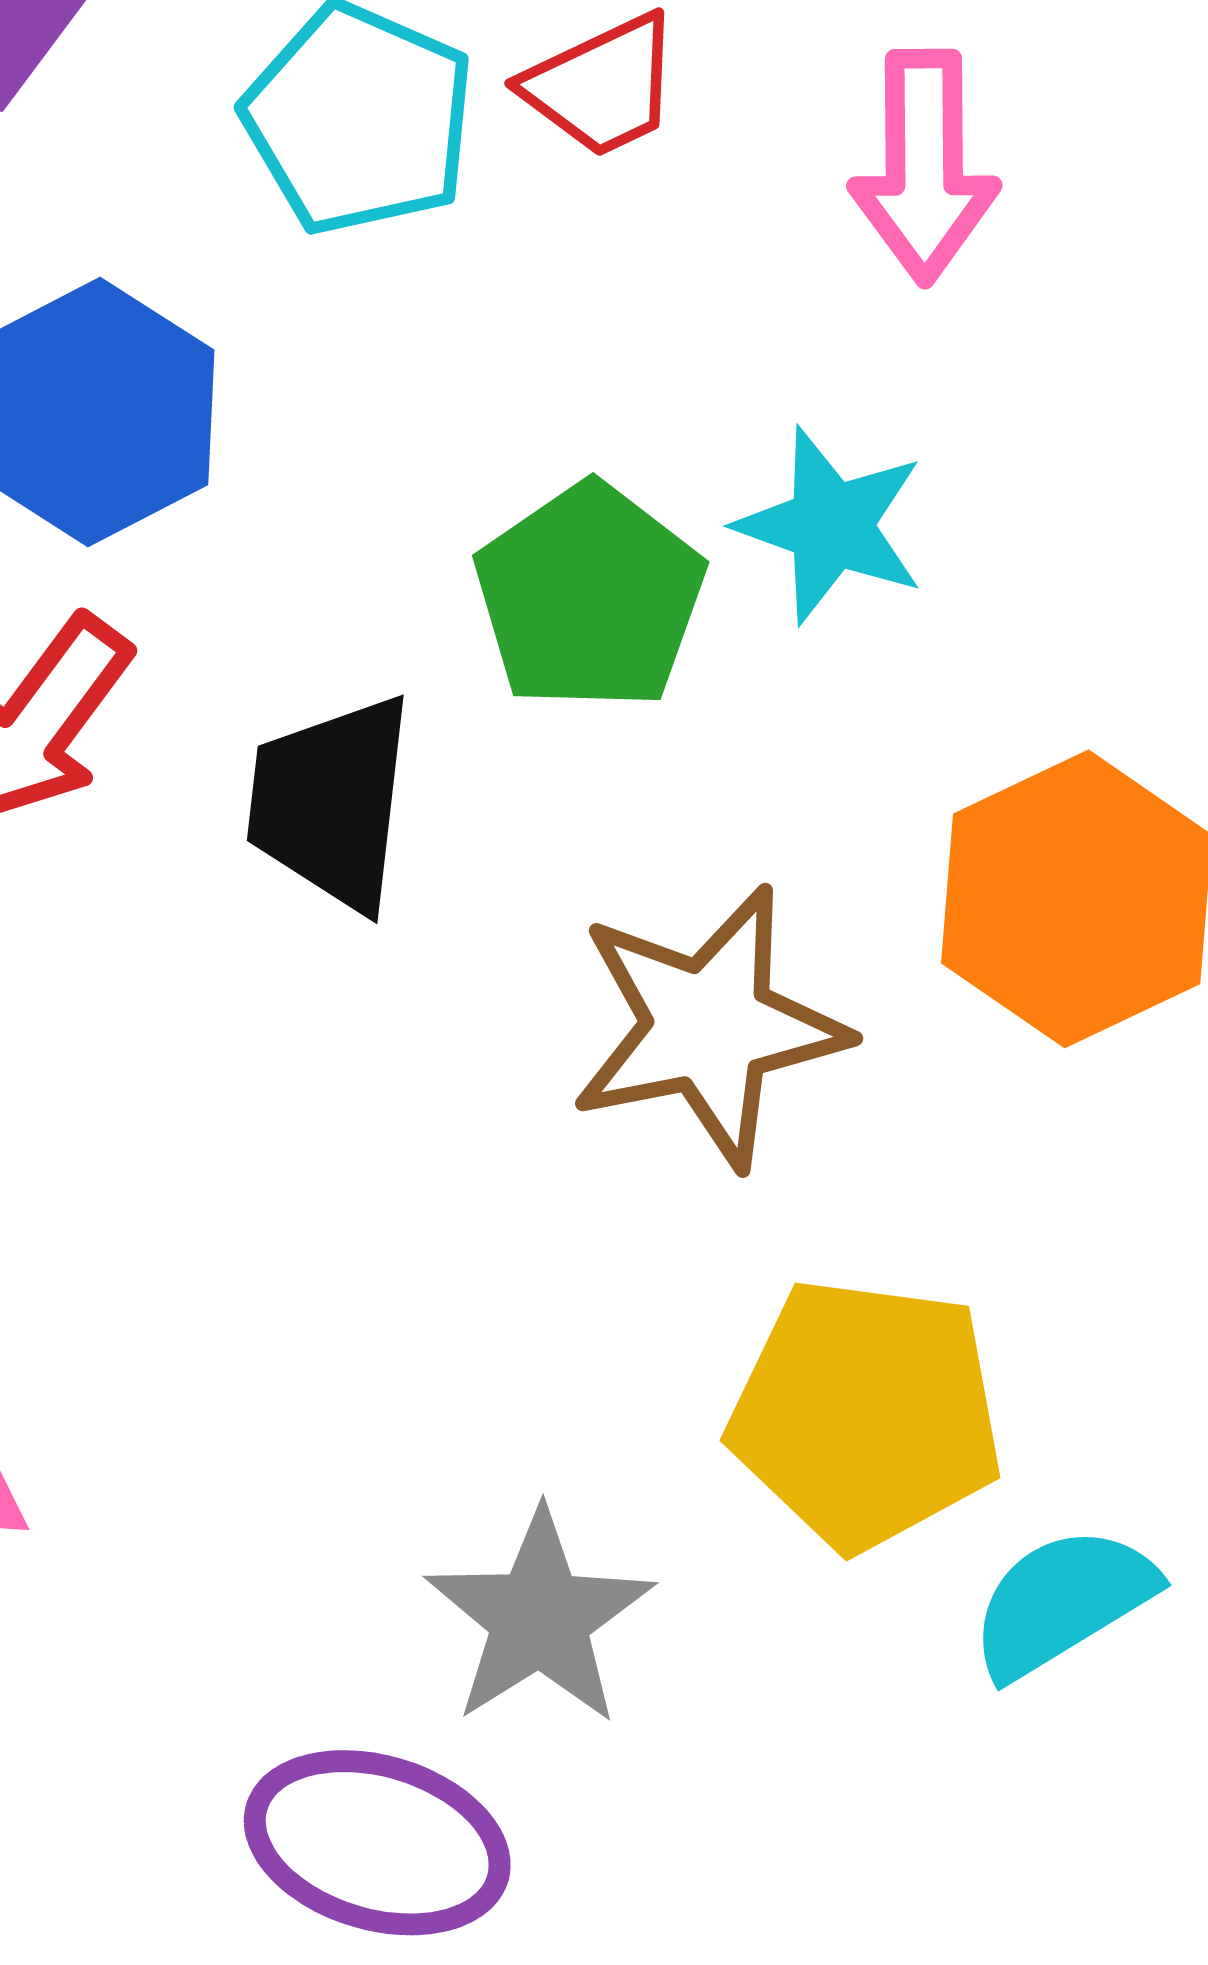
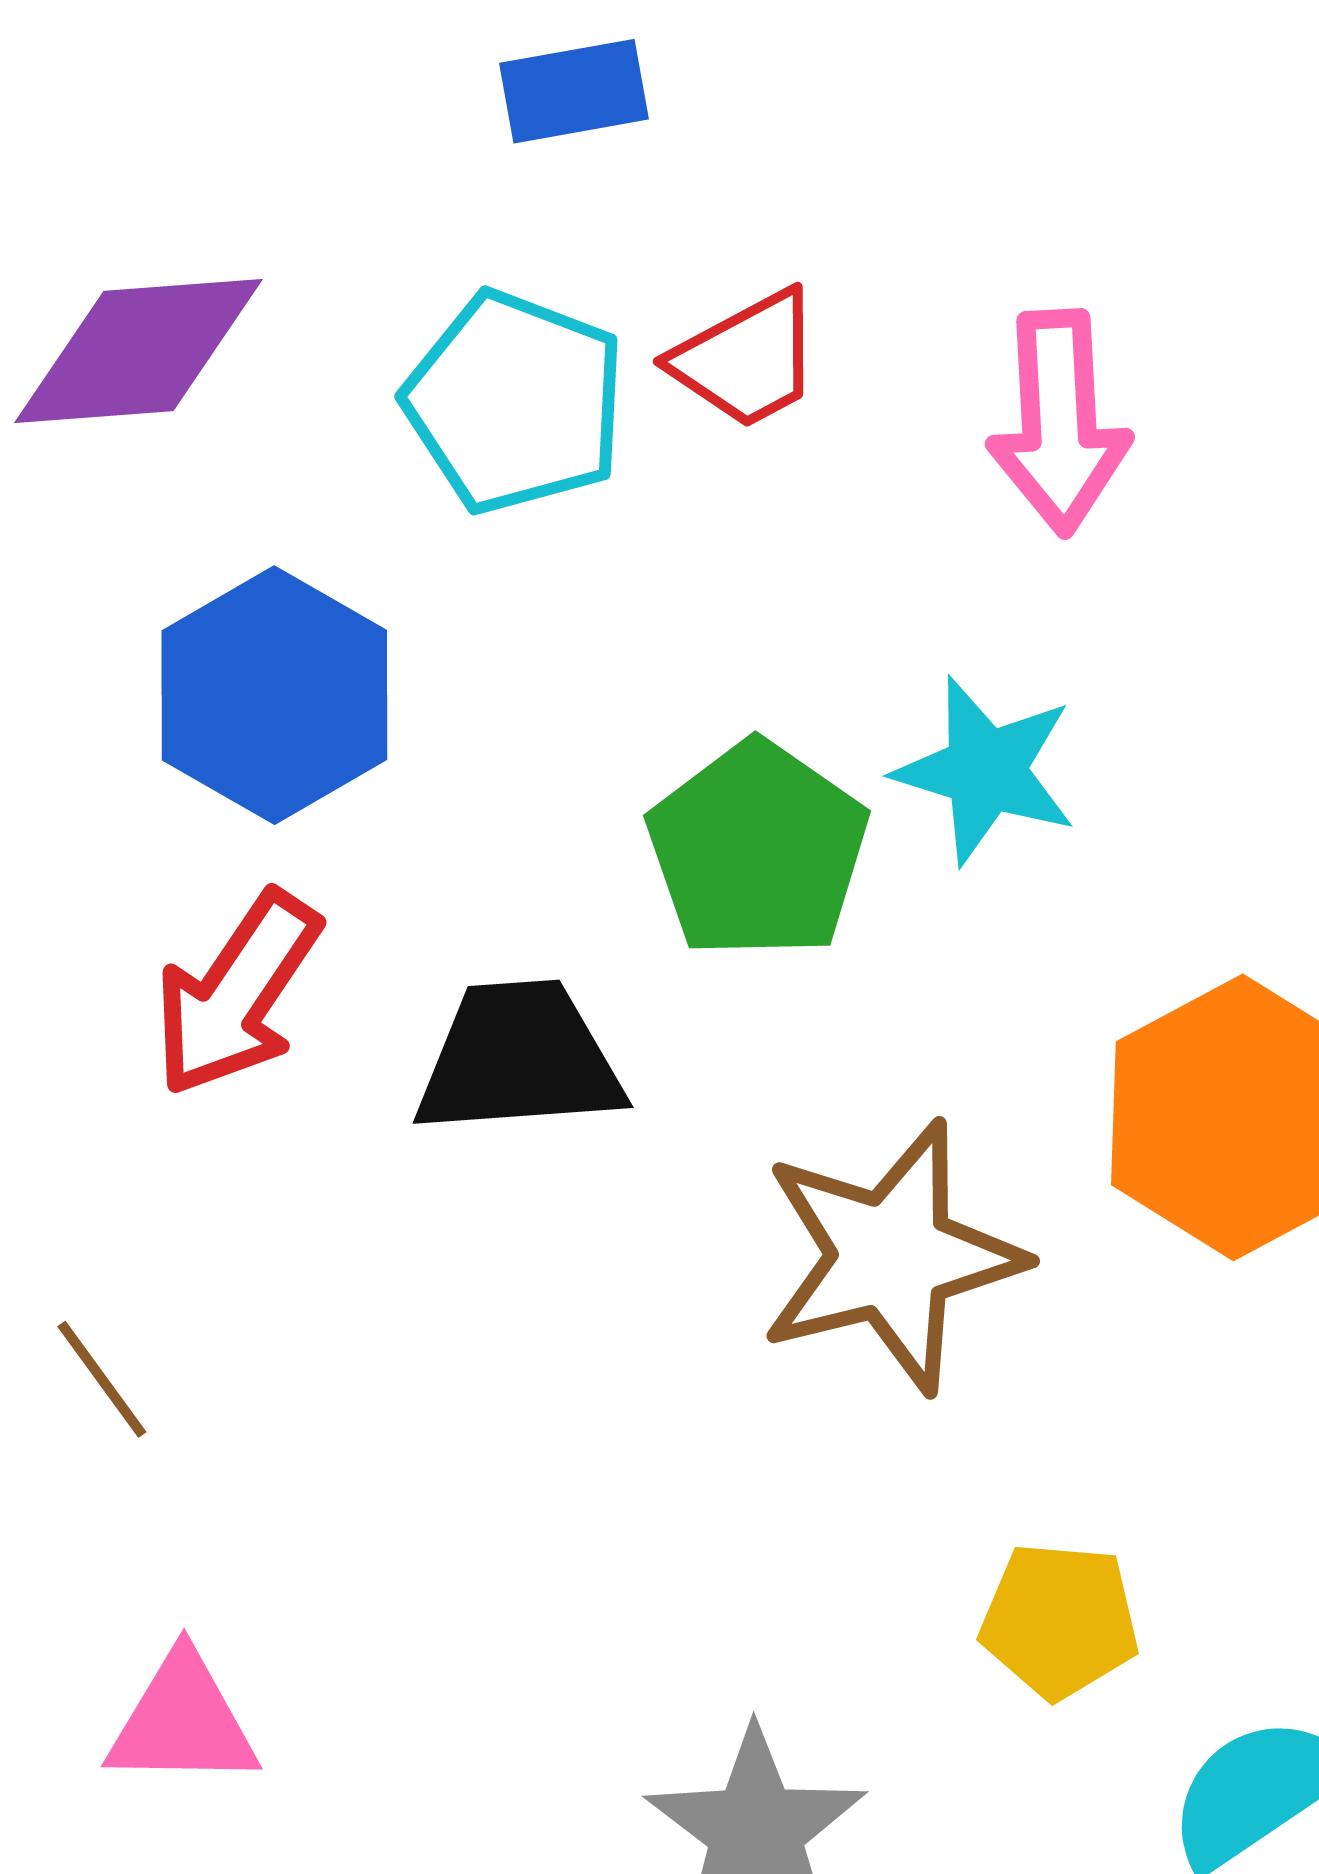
black trapezoid: (331, 802) -> (519, 1059), turned 82
yellow pentagon: (866, 1414) -> (1060, 1620), size x0.6

